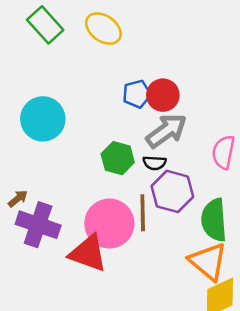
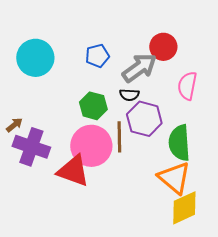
blue pentagon: (137, 94) -> (97, 56), moved
red circle: (163, 95) -> (163, 47), moved
green hexagon: (118, 158) -> (93, 106), moved

